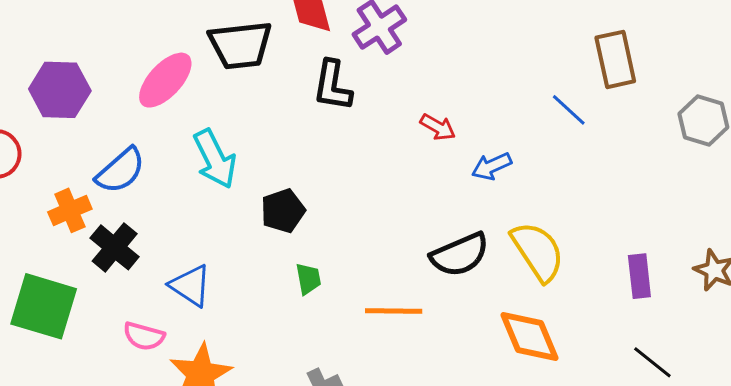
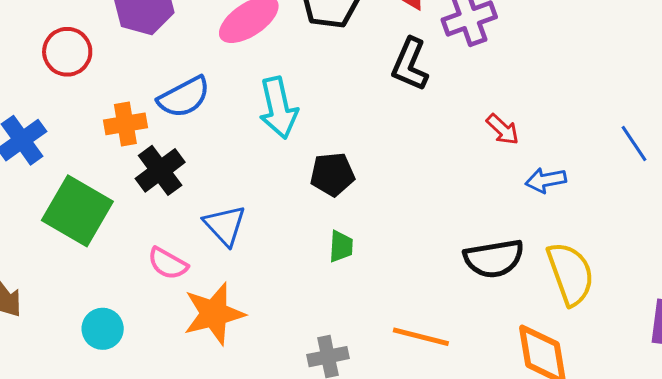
orange line: (394, 311) -> (421, 337), moved

